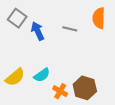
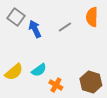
gray line: (70, 29) -> (65, 27), turned -48
brown hexagon: (85, 88) -> (91, 82), moved

